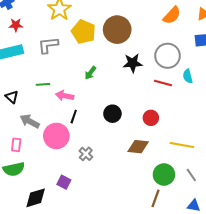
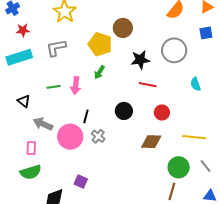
brown circle: (117, 30) -> (123, 28), size x0.7
yellow pentagon: (83, 32) -> (100, 44), moved
cyan semicircle: (188, 76) -> (196, 84), moved
red line: (163, 83) -> (148, 85), moved
pink arrow: (65, 96) -> (76, 86), moved, turned -90
gray cross: (86, 154) -> (98, 136), moved

